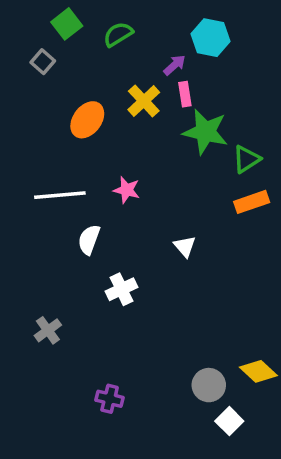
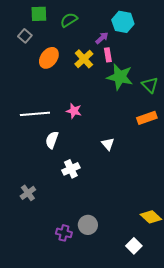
green square: (67, 24) -> (39, 14), turned 36
orange ellipse: (87, 120) -> (49, 58), moved
green triangle: (246, 159) -> (150, 85), moved, turned -42
gray circle: (209, 385) -> (88, 225), moved

